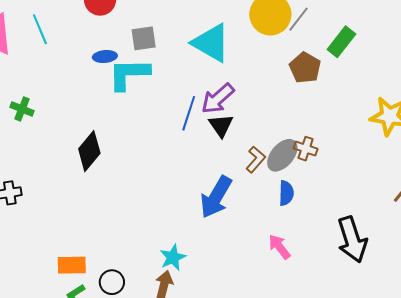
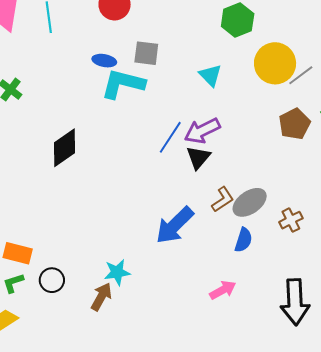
cyan triangle: (211, 43) -> (210, 75), size x0.6
brown cross: (306, 149) -> (291, 220), moved, turned 30
pink arrow: (279, 247) -> (223, 290), turned 84

